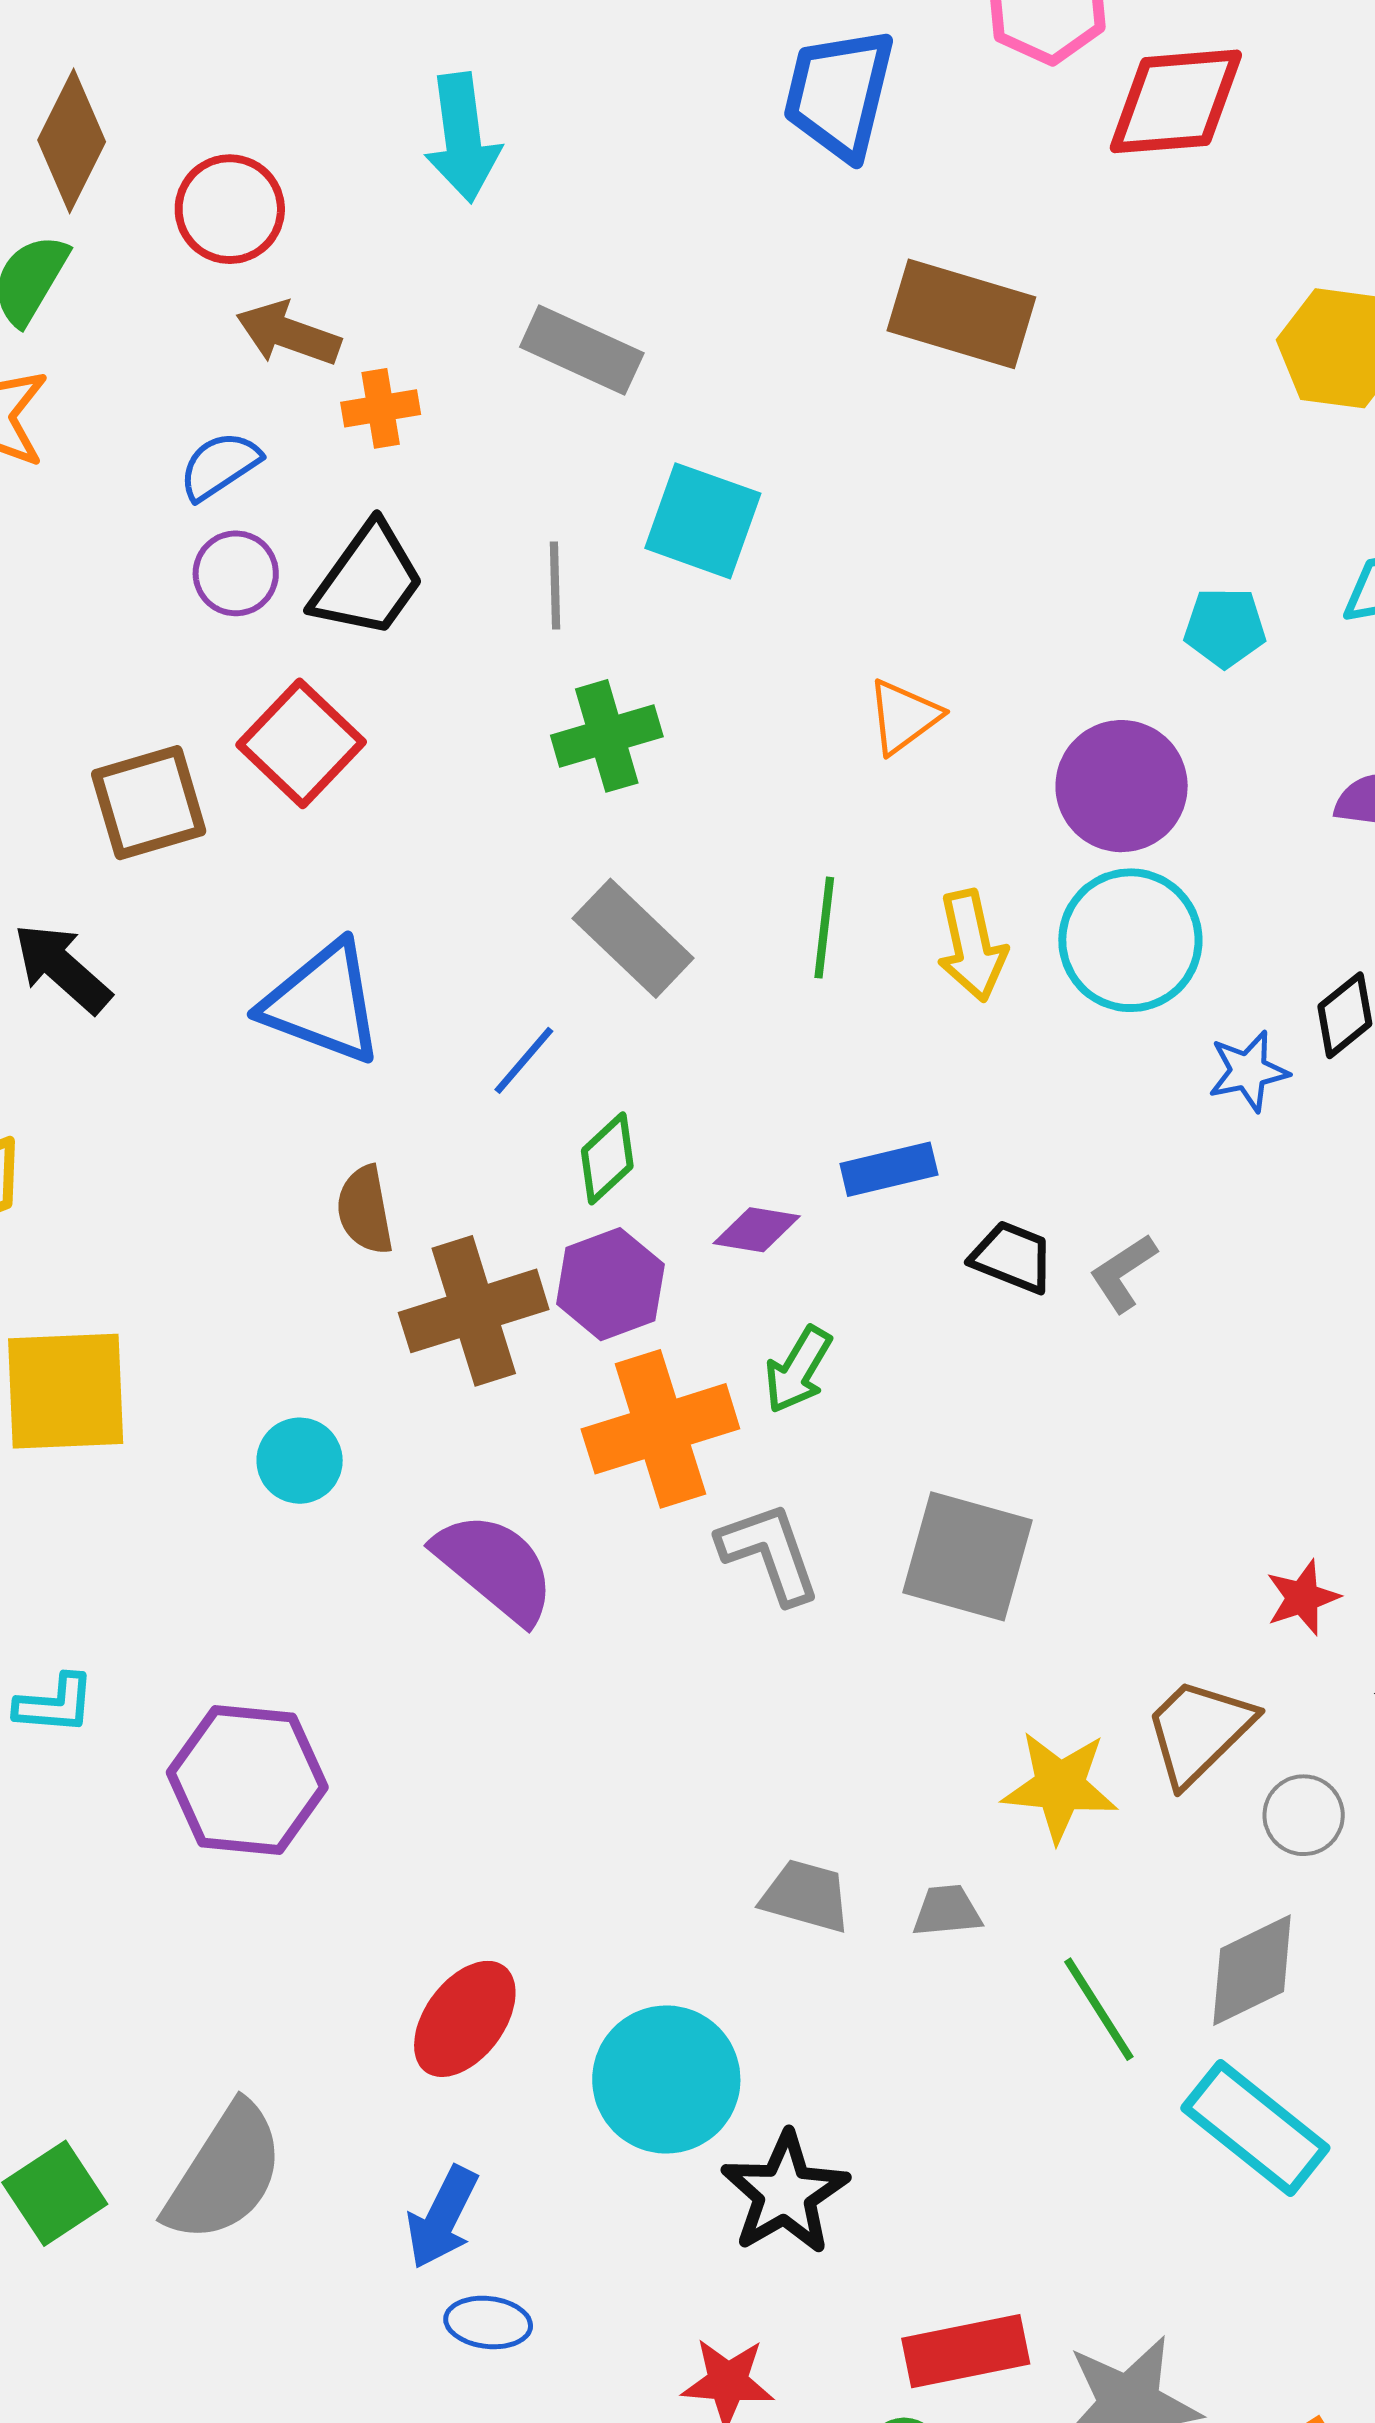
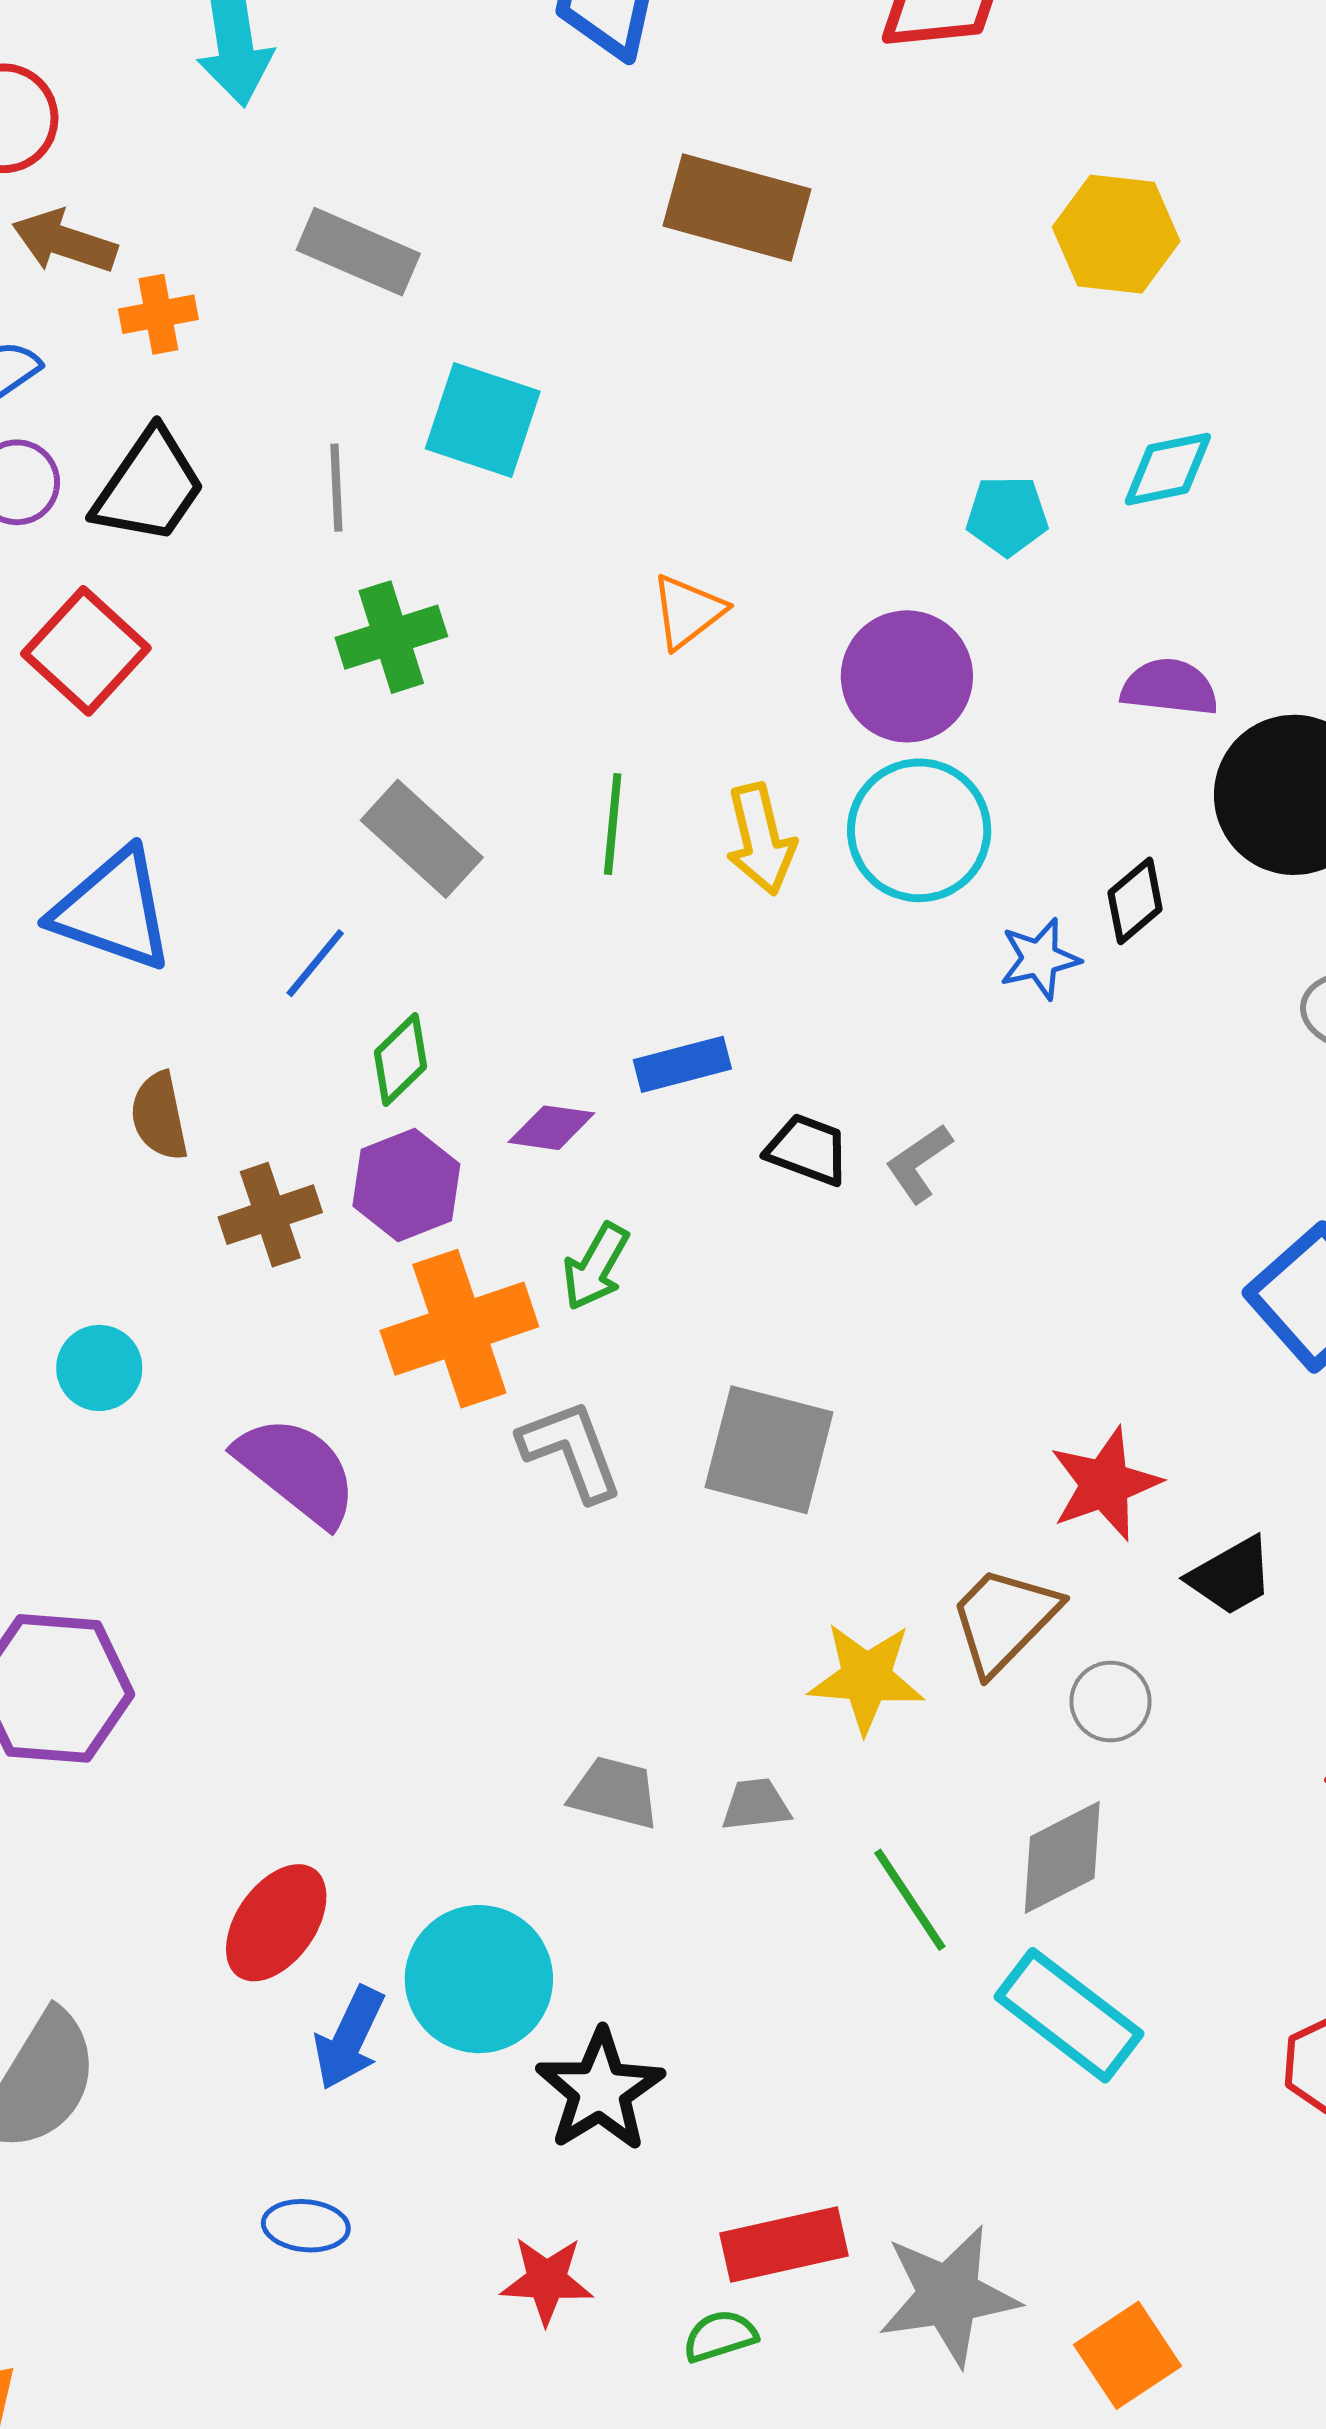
brown cross: (474, 1311) -> (270, 1215), size x0.7
red star: (1303, 1598) -> (1105, 1484), size x1.5
blue arrow: (442, 2218) -> (349, 2038), moved

